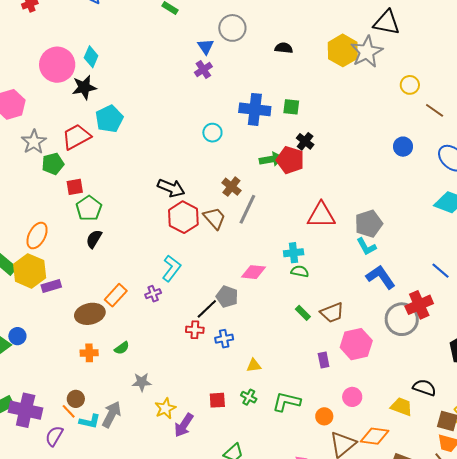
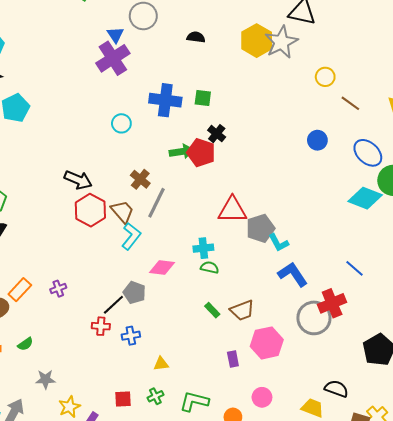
purple cross: (203, 69) -> (113, 58), size x1.8
gray pentagon: (369, 224) -> (260, 228), moved
cyan L-shape: (172, 268) -> (131, 236), moved
green cross: (249, 397) -> (155, 396), turned 35

